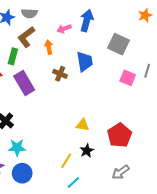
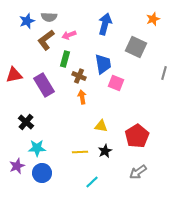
orange star: (145, 15) -> (153, 19), moved
pink arrow: (64, 29) -> (69, 35), moved
orange arrow: (49, 47) -> (82, 97), moved
green rectangle: (13, 56) -> (65, 59), moved
pink square: (128, 78) -> (116, 83), moved
yellow line: (66, 161) -> (80, 152), moved, turned 56

